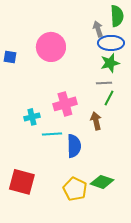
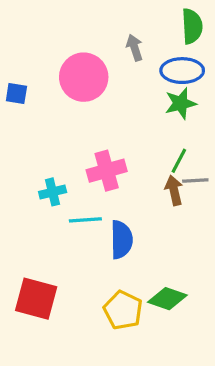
gray arrow: (98, 29) -> (135, 48), moved
gray line: (104, 83) -> (195, 181), moved
brown arrow: (96, 121) -> (174, 190), moved

